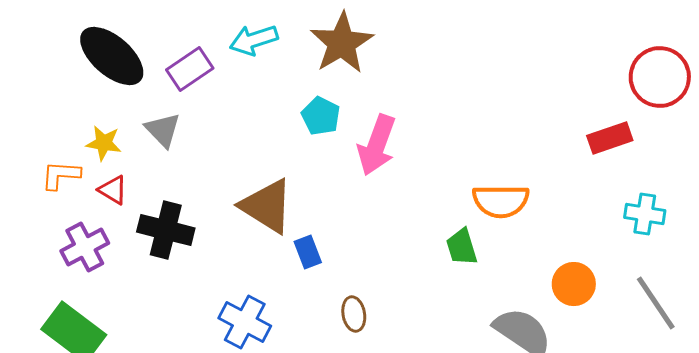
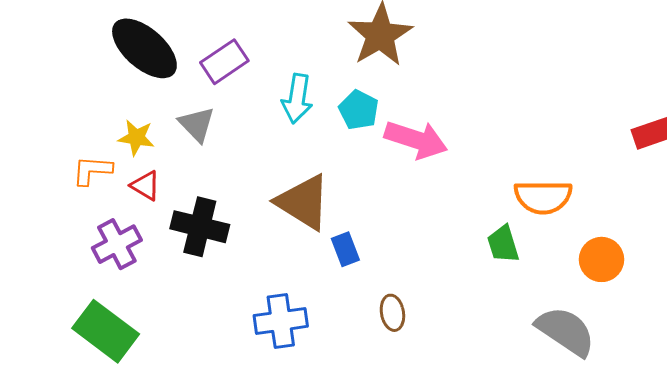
cyan arrow: (254, 40) -> (297, 99), moved, turned -63
pink arrow: (377, 145) -> (416, 140), turned -92
orange circle: (574, 284) -> (602, 259), moved
blue cross: (245, 322) -> (281, 321), turned -36

